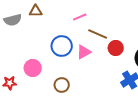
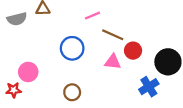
pink triangle: (84, 52) -> (113, 62), moved, turned 35
pink circle: (33, 68) -> (28, 72), moved

